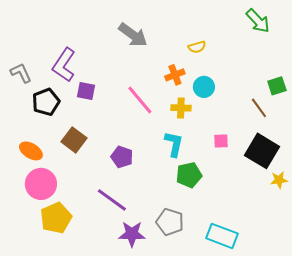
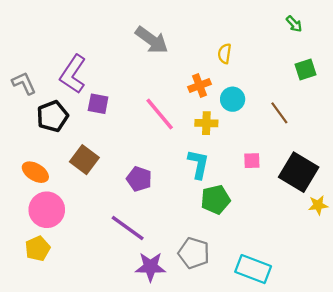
green arrow: (258, 21) -> (294, 24), size x0.6
yellow semicircle: (197, 47) -> (225, 54), turned 114
green square: (277, 86) -> (306, 70), moved
brown line: (259, 108) -> (279, 113), moved
yellow pentagon: (56, 218) -> (38, 249), moved, size x0.7

